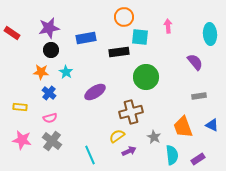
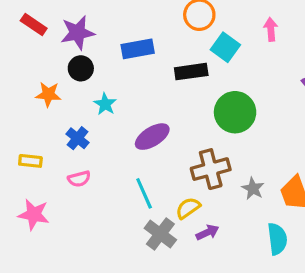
red rectangle: (12, 33) -> (34, 25), moved
cyan square: (140, 37) -> (225, 47), turned 30
orange star: (41, 72) -> (48, 94), moved
gray star: (154, 137) -> (253, 189), moved
gray cross: (52, 141) -> (160, 234), moved
cyan line: (90, 155) -> (144, 193), moved

